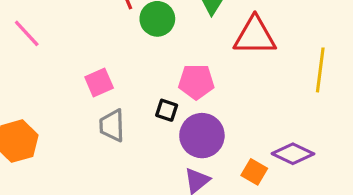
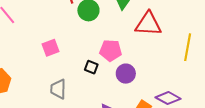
gray trapezoid: (112, 126) -> (58, 89), moved
purple circle: (202, 136) -> (126, 74), moved, size x0.7

